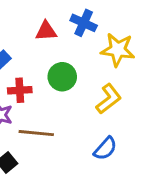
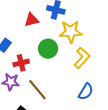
yellow star: (118, 50) -> (71, 32), moved
brown line: (36, 133) -> (37, 90), turned 55

